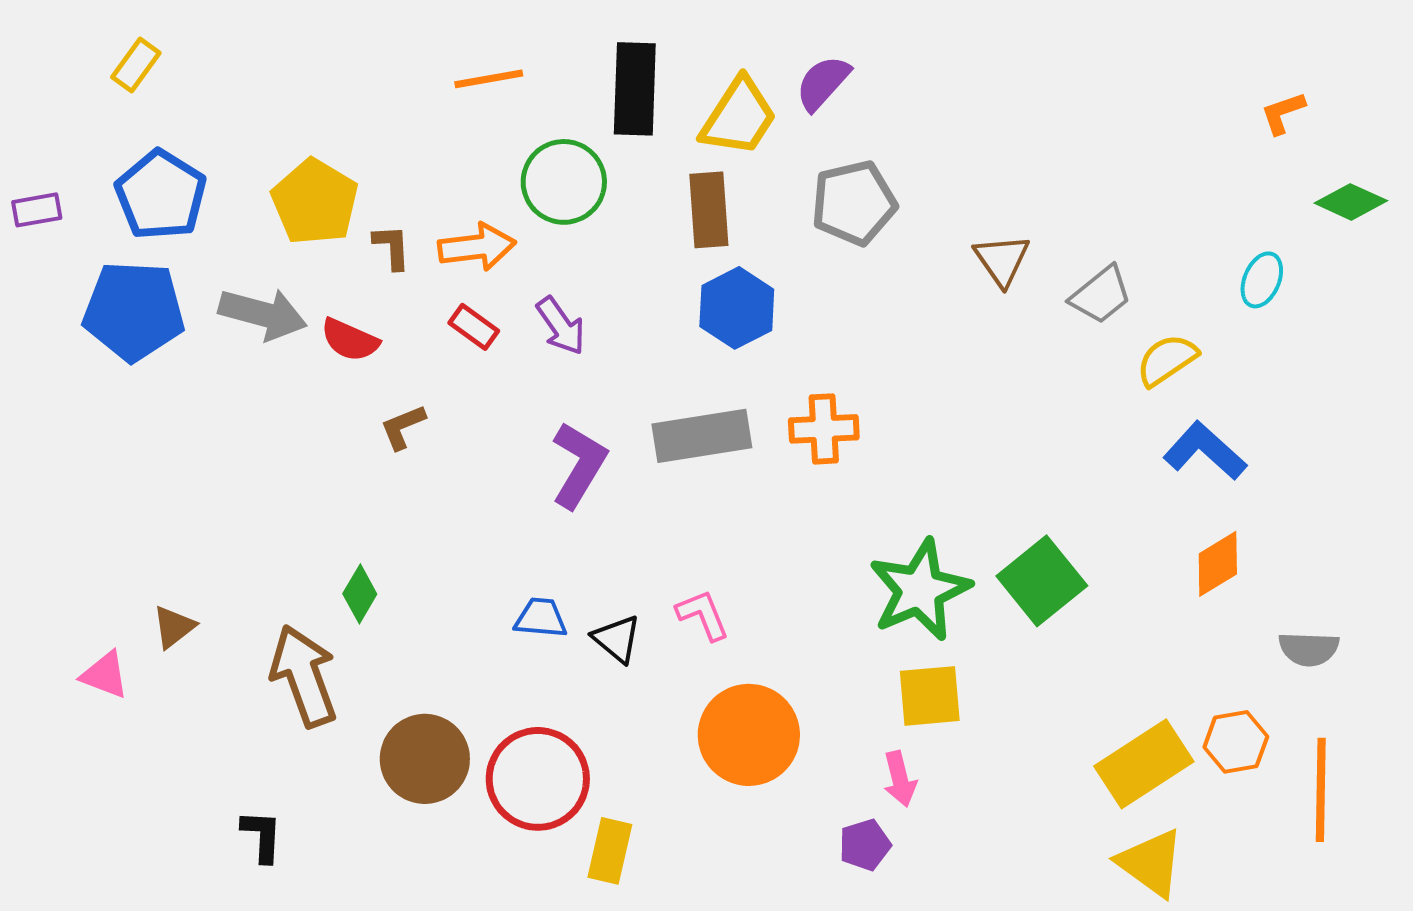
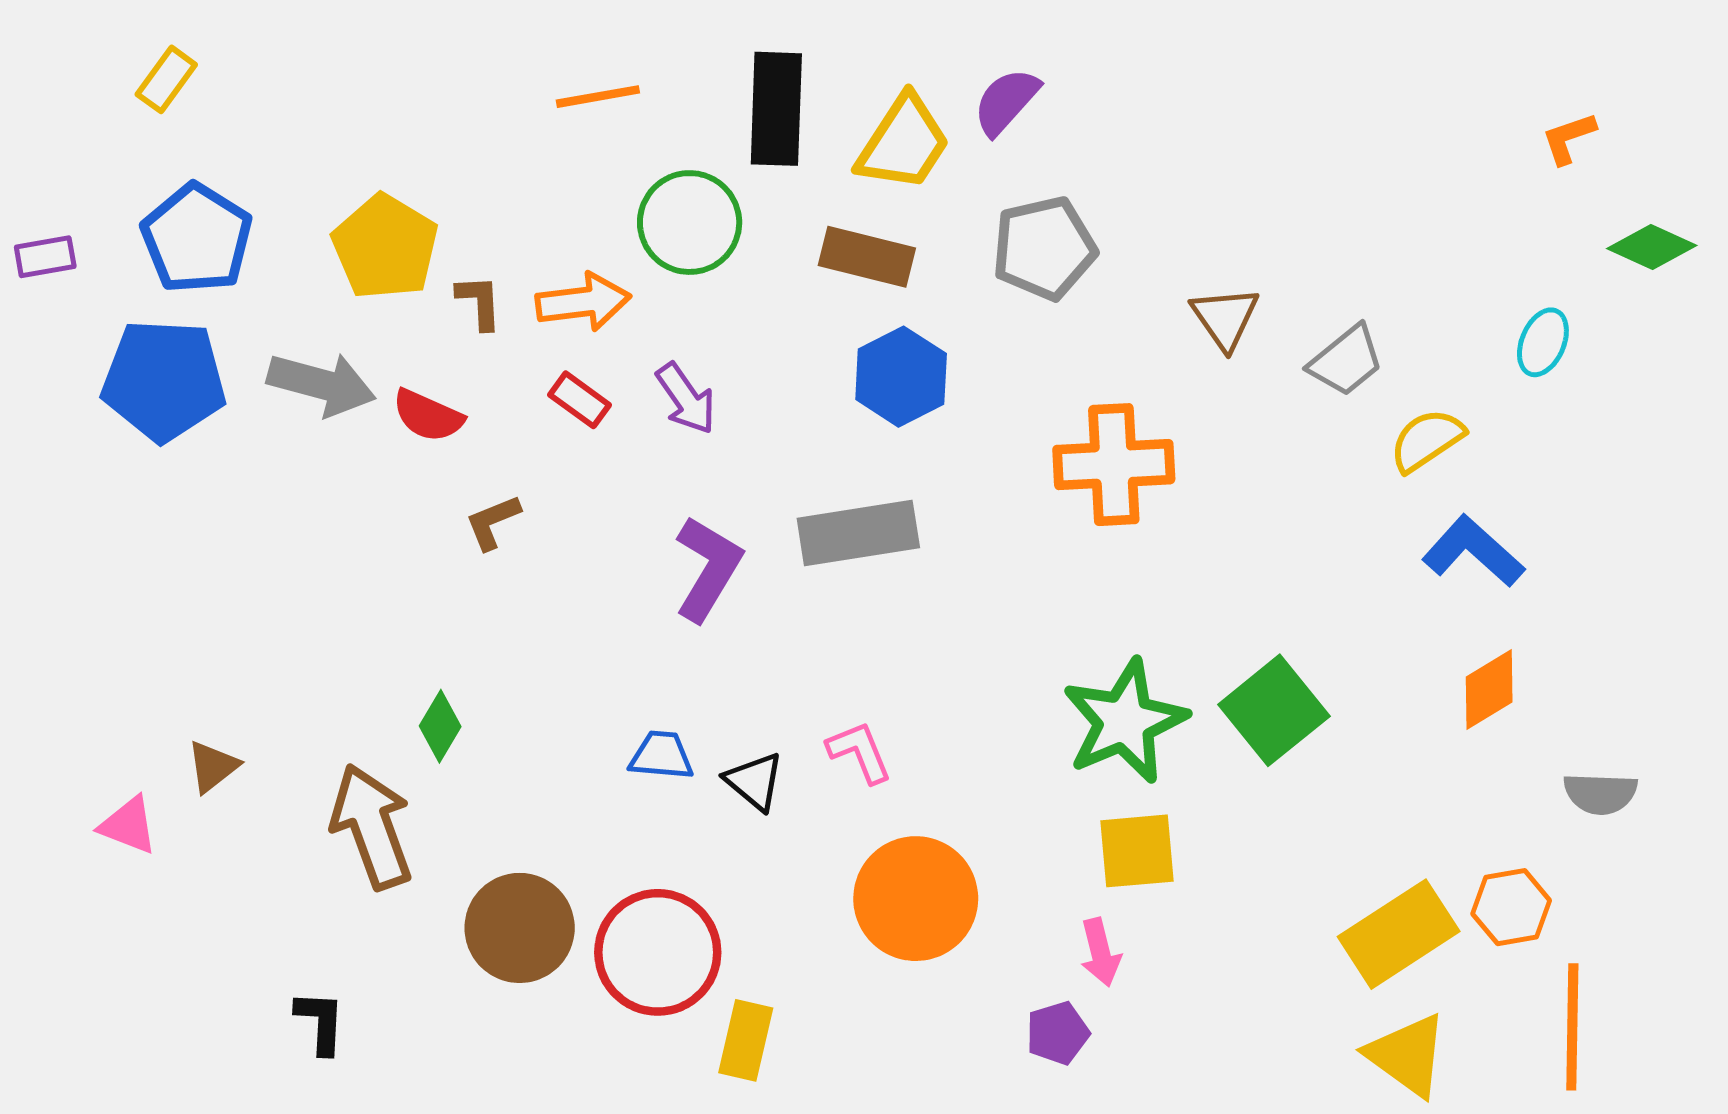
brown rectangle: (709, 210) -> (867, 257), turned -72
orange cross: (824, 429) -> (1114, 465), moved, size x1.4
orange line: (1321, 790) -> (1572, 1027), moved

